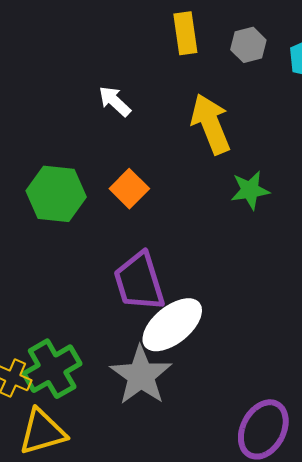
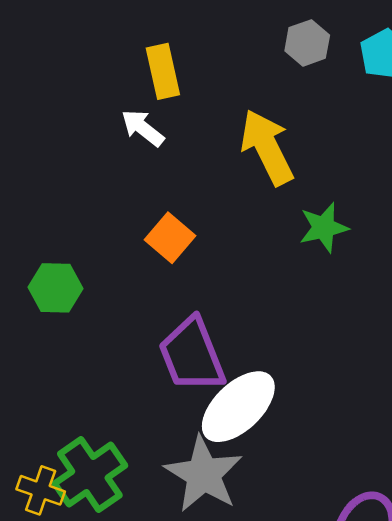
yellow rectangle: (185, 33) -> (163, 71), moved
green hexagon: (56, 194) -> (56, 288), moved, size x0.7

